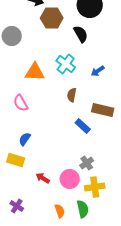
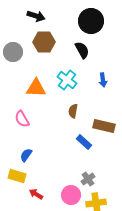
brown hexagon: (52, 18) -> (44, 42), moved
blue arrow: (98, 71) -> (103, 80), moved, turned -64
red arrow: (43, 178) -> (36, 194), moved

